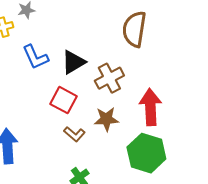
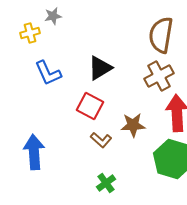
blue L-shape: (35, 57) -> (48, 73), moved
brown cross: (109, 78) -> (159, 76), moved

